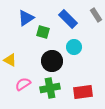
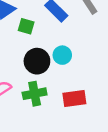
cyan circle: (74, 47) -> (62, 55), moved

